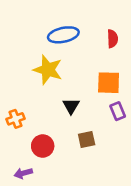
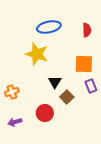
brown square: (87, 140) -> (67, 97), moved, turned -32
red circle: (43, 146) -> (45, 113), moved
purple arrow: (23, 173) -> (15, 122), moved

